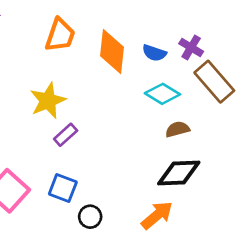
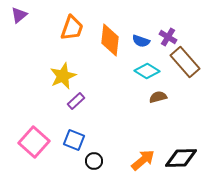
black diamond: (179, 173) -> (181, 158), moved

